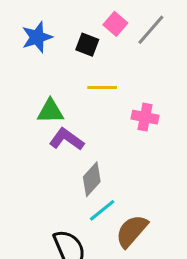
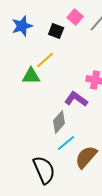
yellow line: (102, 88) -> (45, 60), moved, turned -42
purple L-shape: (67, 139) -> (76, 99), moved

